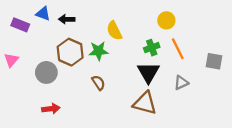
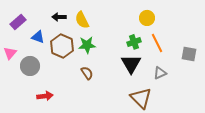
blue triangle: (43, 14) -> (38, 37), moved
purple rectangle: (20, 25) -> (18, 22), turned -63
yellow semicircle: (114, 31) -> (82, 20), moved
gray circle: (46, 72) -> (30, 66), moved
brown triangle: (145, 103) -> (141, 98), moved, turned 30

